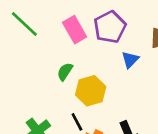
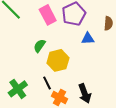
blue triangle: (130, 60) -> (88, 39), turned 40

